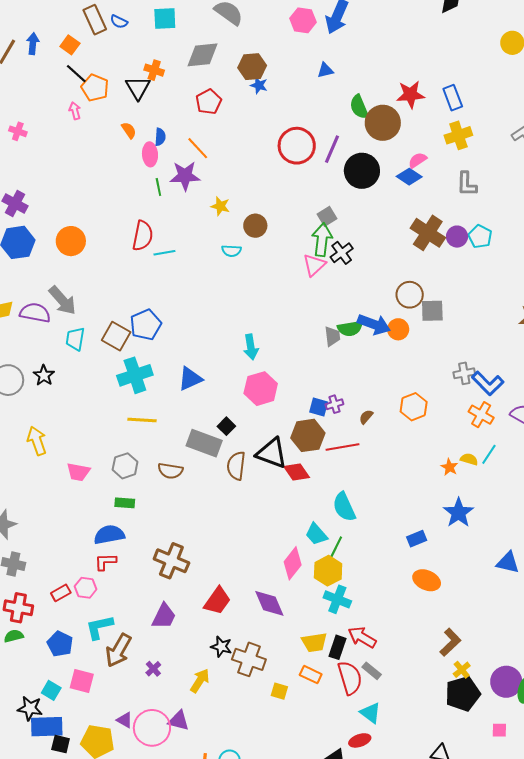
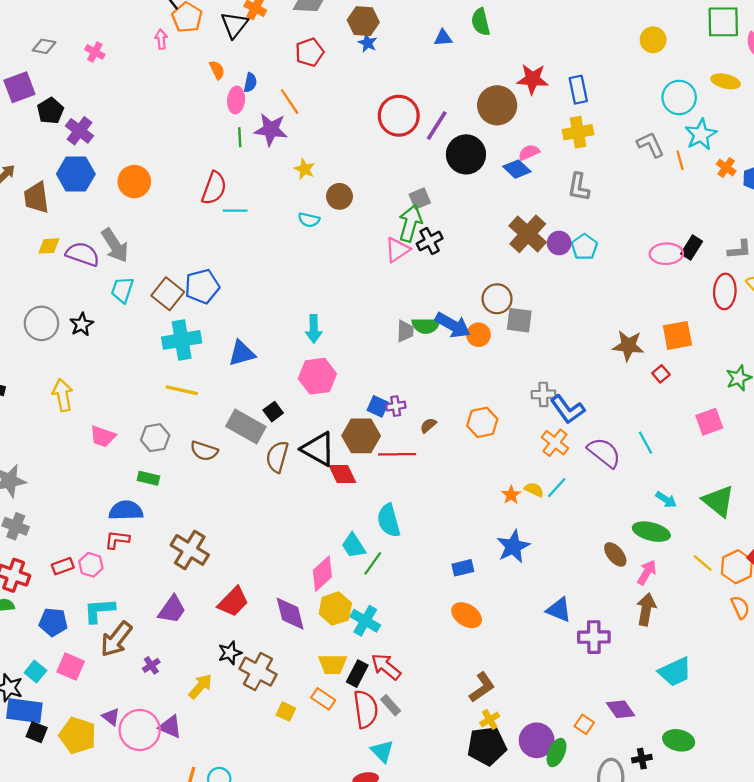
green semicircle: (359, 107) -> (481, 22), moved
yellow hexagon: (328, 571) -> (335, 609), moved
blue pentagon: (60, 644) -> (53, 622), turned -30
black star: (221, 647) -> (230, 653), turned 30

